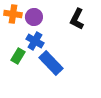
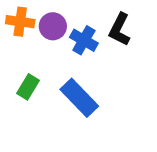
blue cross: (35, 41) -> (84, 40), moved

